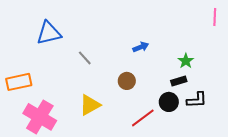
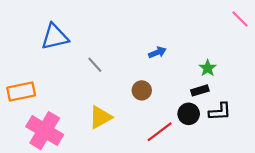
pink line: (215, 17) -> (240, 19), turned -48

